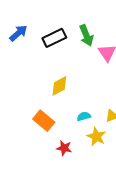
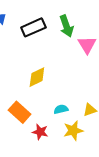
yellow star: (96, 137) -> (73, 131), turned 30
red star: (64, 148) -> (40, 132), moved

